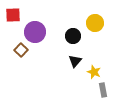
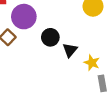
black circle: (73, 36) -> (50, 37), moved

